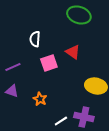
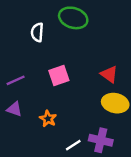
green ellipse: (79, 15) -> (73, 18), moved
white semicircle: (35, 39) -> (37, 32), moved
red triangle: (73, 52) -> (109, 74), moved

